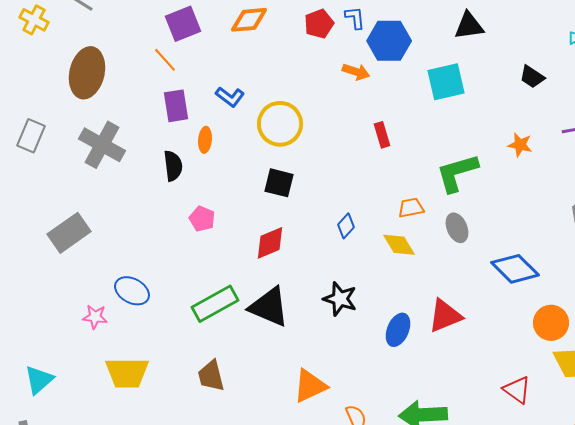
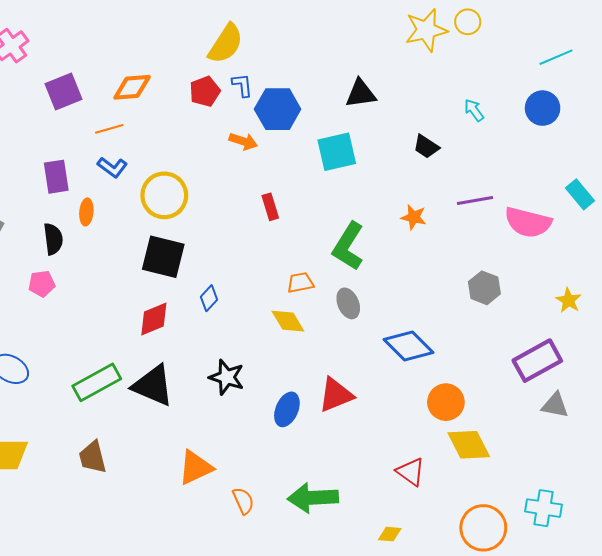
orange line: (165, 60) -> (109, 129), moved, turned -64
green L-shape: (457, 173) -> (348, 246), turned -42
black square: (279, 183) -> (163, 257), size x1.4
pink pentagon: (202, 219) -> (42, 284), moved, turned -30
blue diamond: (346, 226) -> (209, 298), moved

